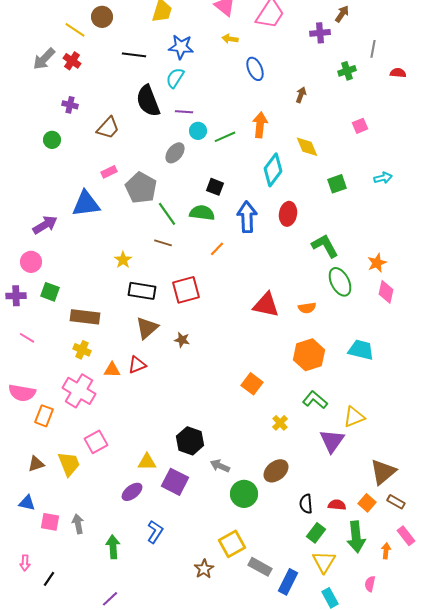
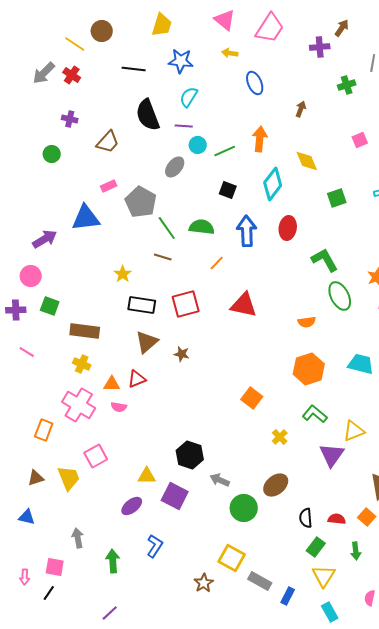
cyan semicircle: (175, 78) -> (189, 97), moved
black square: (215, 187) -> (228, 190), moved
red triangle: (266, 305) -> (244, 305), moved
pink semicircle: (22, 393) -> (119, 407), moved, size x0.6
pink square: (50, 522) -> (55, 567), moved
green arrow: (356, 537) -> (356, 551), size x0.6
yellow square: (232, 544) -> (232, 558), turned -32
blue rectangle: (288, 582) -> (288, 596), size x0.7

